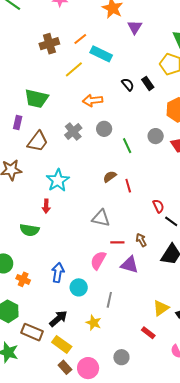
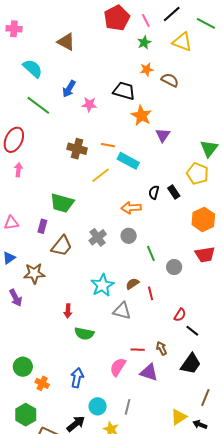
orange line: (80, 39) -> (108, 145), turned 48
brown cross: (49, 44) -> (77, 149), turned 30
black semicircle: (128, 84) -> (154, 192), turned -128
orange arrow: (93, 100) -> (131, 208), moved
gray circle: (156, 136) -> (174, 267), moved
cyan star: (58, 180) -> (102, 285), moved
red semicircle: (158, 206) -> (180, 315), turned 56
gray triangle: (101, 218) -> (122, 311), moved
green semicircle: (29, 230) -> (84, 334), moved
cyan circle: (79, 287) -> (98, 406), moved

